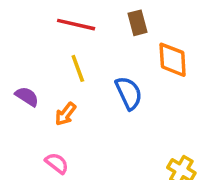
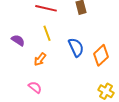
orange diamond: (173, 60) -> (101, 55), moved, turned 50
purple semicircle: (27, 97) -> (18, 40), moved

